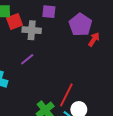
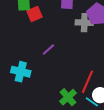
gray cross: (32, 30) -> (84, 23), moved

